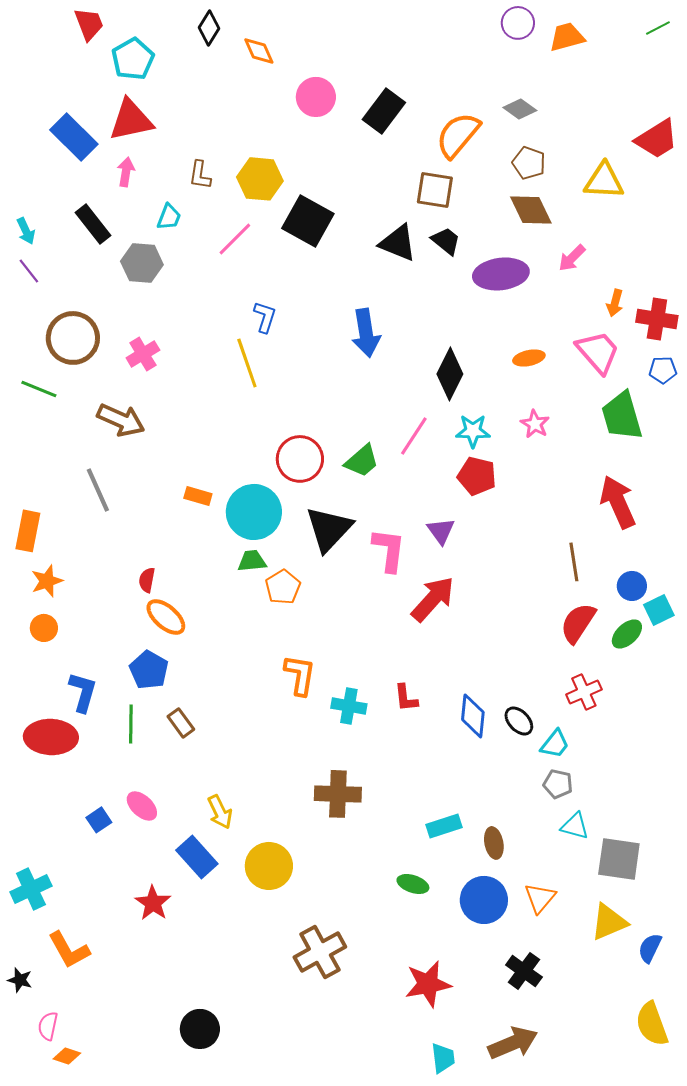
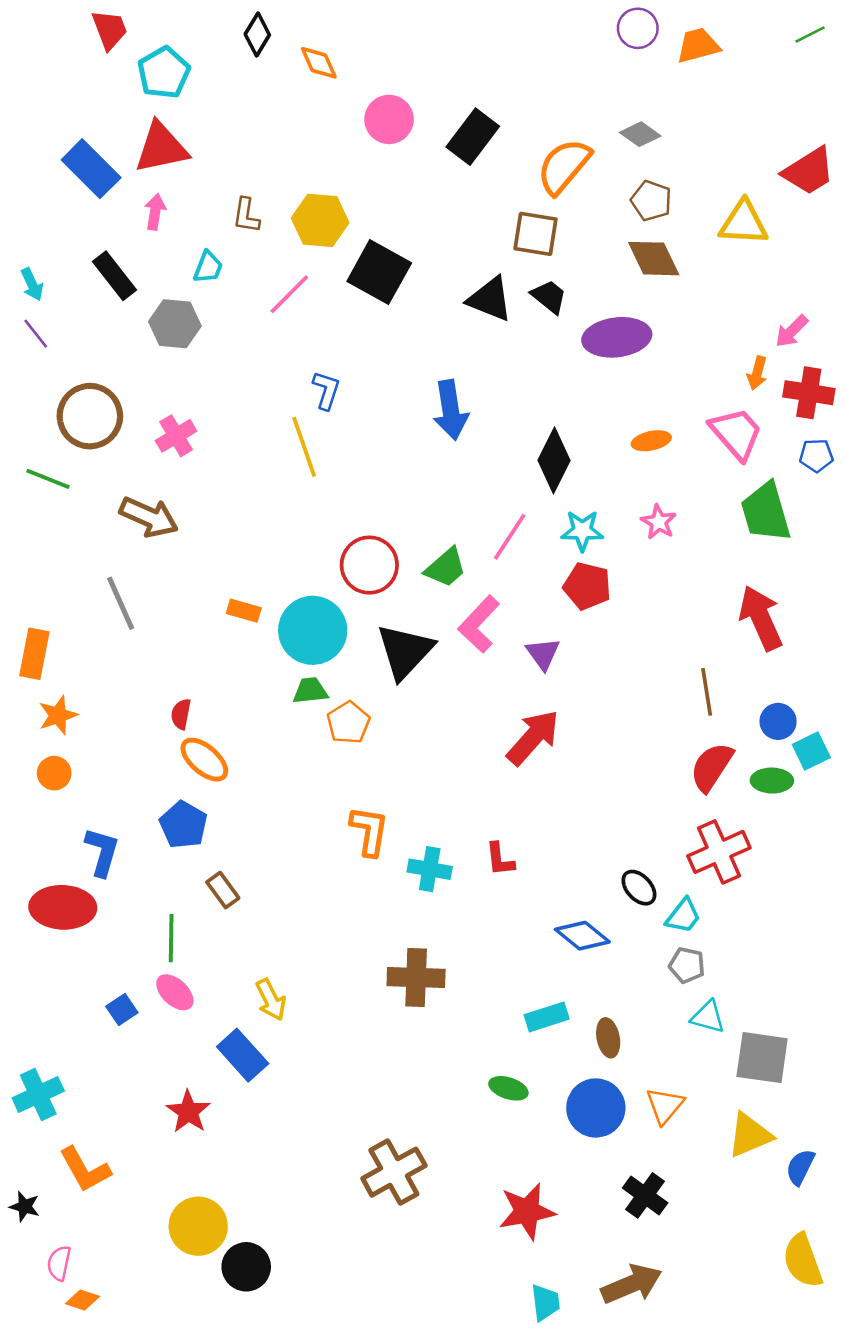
pink arrow: (572, 258) -> (792, 331), moved
pink L-shape: (389, 550) -> (479, 624), moved, turned -144
green ellipse: (627, 634) -> (772, 781), turned 44
red cross: (584, 692) -> (719, 852), size x1.4
blue diamond: (473, 716) -> (582, 936), moved, turned -57
green line: (131, 724) -> (171, 938), moved
yellow circle: (269, 866) -> (198, 1226), moved

